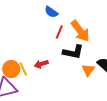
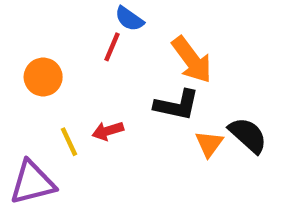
red line: (59, 32) -> (112, 47), moved
orange circle: (11, 69) -> (43, 77), moved

